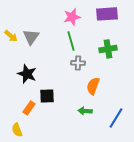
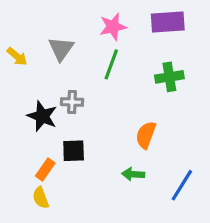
gray triangle: (31, 37) -> (61, 49), moved
green line: (71, 41) -> (111, 64), turned 36
gray cross: (78, 63) -> (72, 102), moved
yellow semicircle: (17, 130) -> (41, 198), moved

